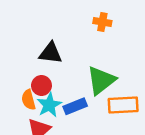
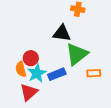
black triangle: (51, 53) -> (62, 33), moved
orange rectangle: (123, 105) -> (94, 73), size x0.6

